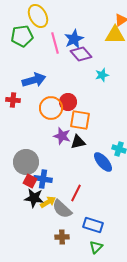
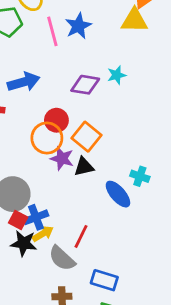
purple diamond: (81, 54) -> (85, 85), moved, turned -40
red circle: (68, 102) -> (56, 120), moved
orange circle: (51, 108) -> (47, 138), moved
orange square: (80, 120) -> (87, 137), turned 30
blue cross: (43, 179) -> (36, 217), turned -30
yellow arrow: (48, 202) -> (43, 234), moved

